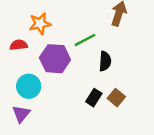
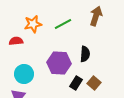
green line: (85, 40) -> (63, 24), moved
purple hexagon: (55, 59) -> (59, 63), moved

